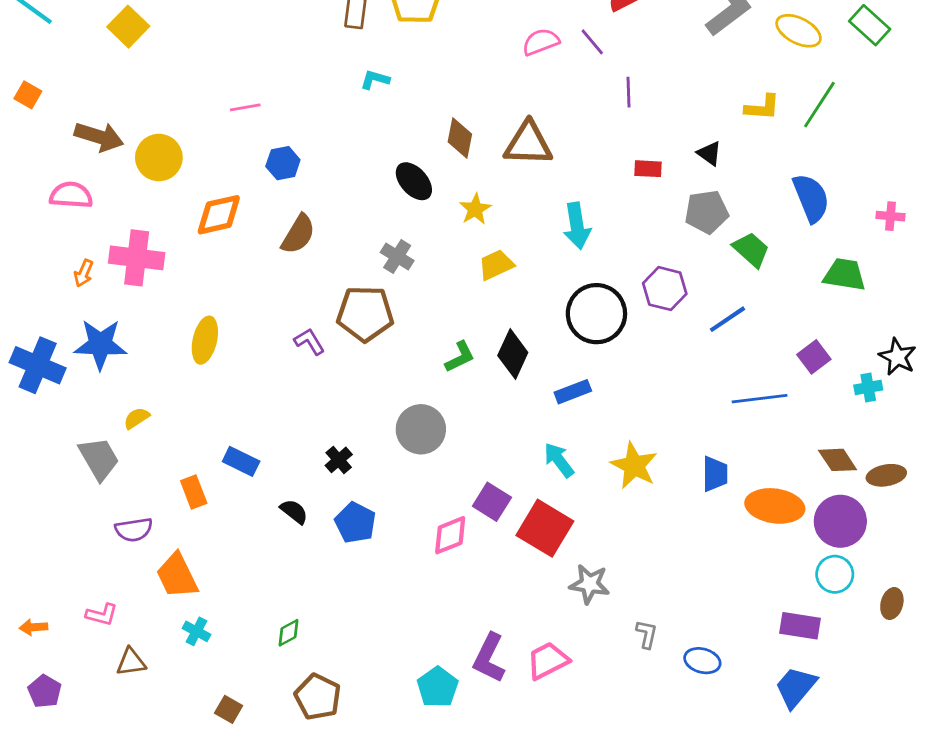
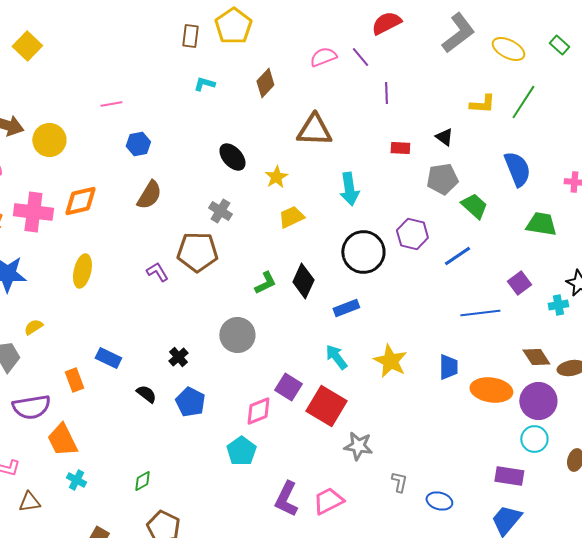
green rectangle: (870, 25) -> (559, 45), size x0.7
brown diamond: (460, 138) -> (265, 83), moved, turned 32
orange diamond: (219, 215) -> (80, 201), moved
purple semicircle: (134, 530) -> (31, 407), size x1.4
cyan pentagon: (438, 687) -> (241, 451), moved

